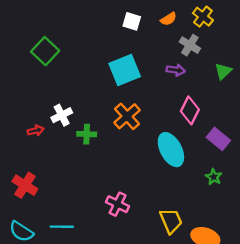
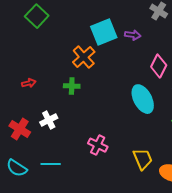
purple arrow: (176, 70) -> (133, 35), moved
white cross: (62, 115) -> (49, 120), moved
orange cross: (127, 116) -> (84, 57), moved

